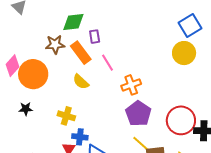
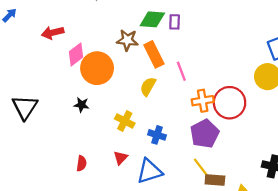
purple rectangle: (95, 37) -> (175, 22), moved
yellow semicircle: (81, 82) -> (148, 86), turned 66
red circle: (181, 120) -> (230, 103), moved
blue cross: (80, 137) -> (157, 135), moved

